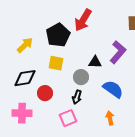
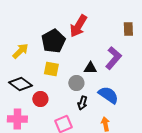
black diamond: (25, 78) -> (20, 84), turned 45
black arrow: (77, 97) -> (82, 103), moved

